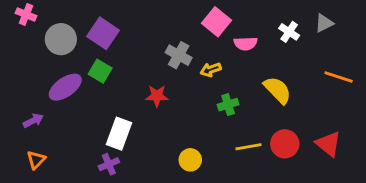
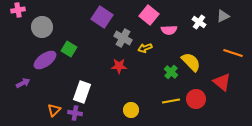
pink cross: (26, 14) -> (18, 10), turned -32
purple square: (103, 33) -> (102, 17), moved
red star: (157, 96) -> (119, 66), moved
green cross: (228, 105) -> (171, 72), moved, turned -32
red triangle: (328, 144) -> (222, 82), moved
orange triangle: (36, 160) -> (54, 110), moved
purple cross: (109, 164) -> (75, 113), turned 32

